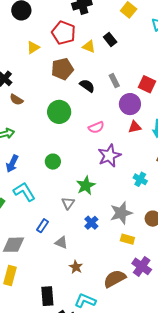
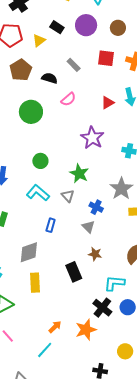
yellow triangle: (89, 47) -> (39, 40), turned -40
purple circle: (130, 104) -> (86, 25), moved
pink semicircle: (96, 127) -> (68, 99), moved
cyan L-shape: (24, 192) -> (38, 193), moved
gray triangle: (61, 243) -> (88, 227), moved, turned 40
black rectangle: (47, 296) -> (74, 272), moved

